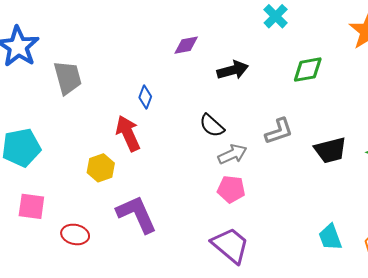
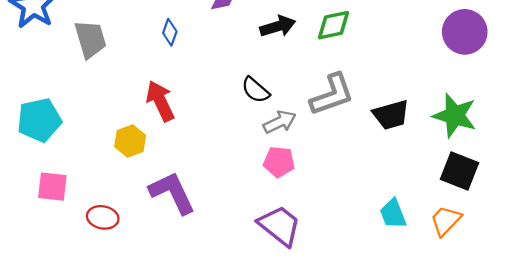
green diamond: (308, 70) -> (333, 25), moved
blue diamond: (145, 97) -> (170, 32), moved
gray L-shape: (279, 131) -> (332, 95), size x1.4

